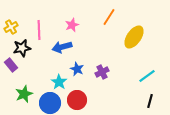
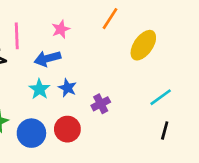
purple cross: (102, 72) -> (101, 104), moved
cyan star: (59, 82) -> (39, 89), moved

